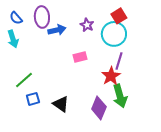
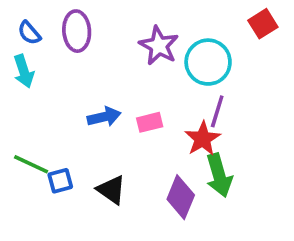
red square: (119, 16) -> (263, 24), moved
purple star: (87, 25) -> (159, 46), size x1.5
blue arrow: (57, 30) -> (104, 117), moved
pink rectangle: (80, 57) -> (150, 122), moved
green line: (24, 80) -> (31, 164), moved, turned 66

